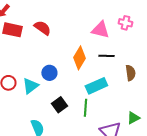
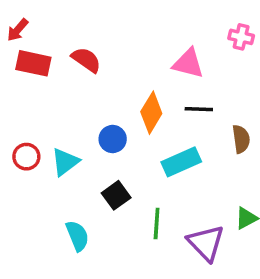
pink cross: (125, 23) -> (241, 37), moved
blue circle: (49, 73) -> (113, 139), moved
green line: (85, 108) -> (157, 223), moved

